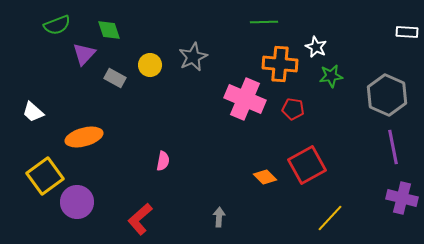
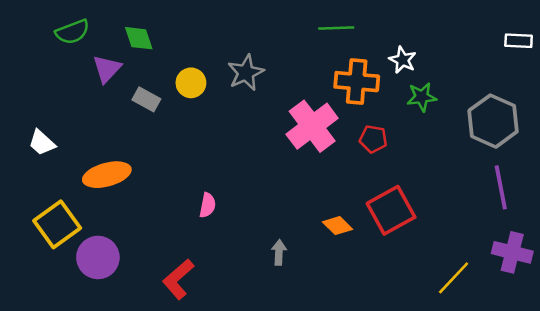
pink cross: (245, 99) -> (312, 126), turned 30
gray arrow: (219, 217) -> (279, 252), moved
yellow line: (330, 218) -> (454, 278), moved

